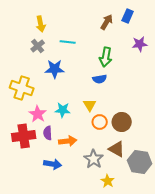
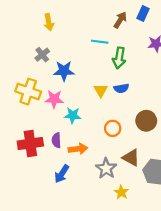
cyan line: (68, 42) -> (100, 42), moved
gray cross: (38, 46) -> (42, 55), moved
blue semicircle: (100, 79) -> (121, 88), moved
yellow triangle: (90, 105) -> (101, 90), moved
pink star: (38, 114) -> (54, 99), moved, turned -30
brown circle: (122, 122) -> (146, 121), moved
blue arrow: (53, 164) -> (62, 174), turned 114

